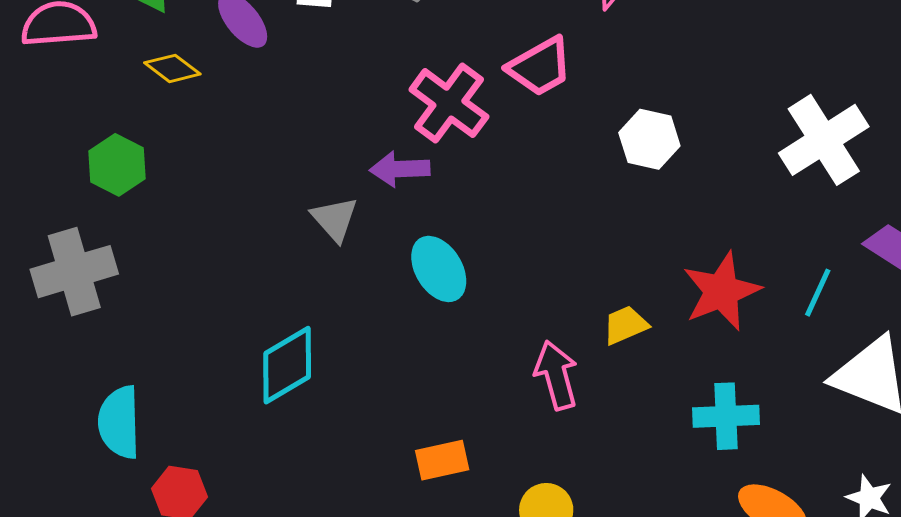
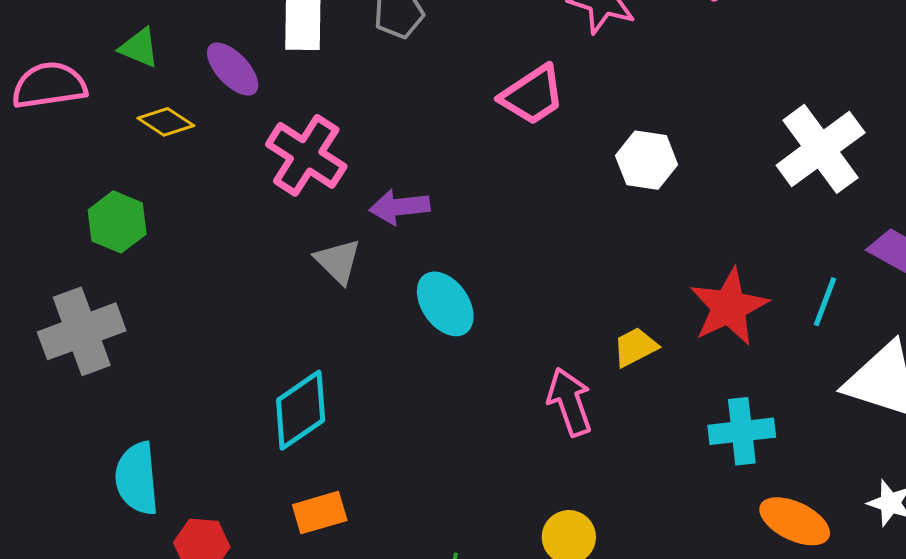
pink cross: (449, 103) -> (306, 155), moved
orange rectangle: (442, 460) -> (320, 513), moved

